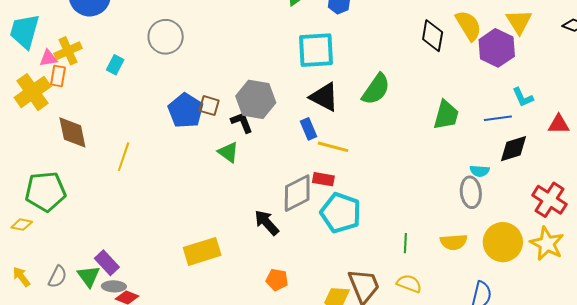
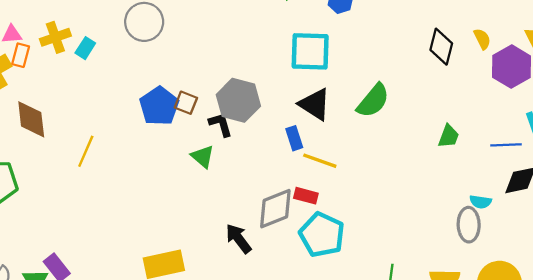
yellow semicircle: (468, 26) -> (482, 39), size x0.6
yellow cross: (68, 51) -> (55, 37), moved
green trapezoid: (446, 115) -> (449, 136), size x0.7

